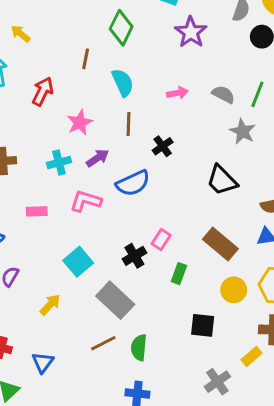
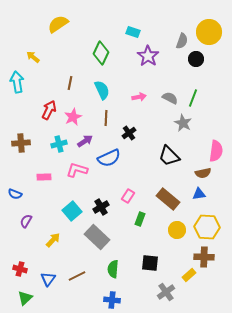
brown line: (86, 59) -> (70, 83), moved
red arrow: (43, 91) -> (49, 110), moved
black cross: (134, 256) -> (101, 207), moved
black square: (203, 325) -> (150, 263), moved
brown line: (103, 343) -> (77, 276), moved

